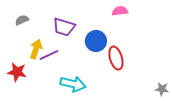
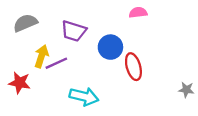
gray semicircle: (22, 20) -> (25, 23), size x1.5
gray star: (162, 89) -> (186, 90), moved

